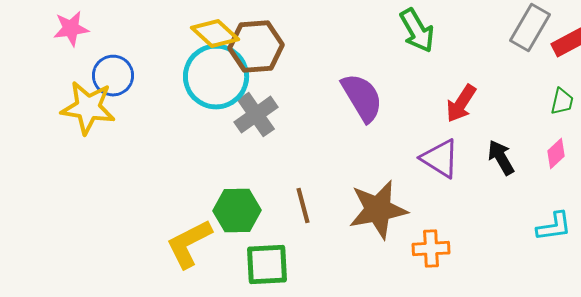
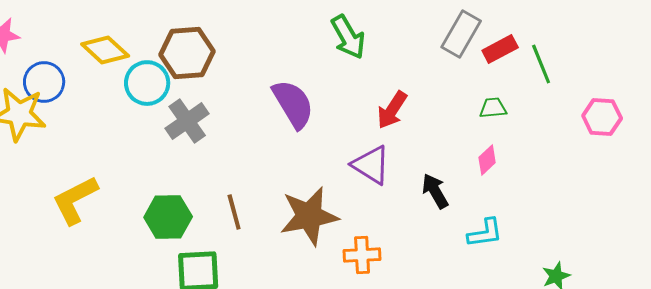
yellow diamond: (215, 34) -> (105, 50), moved
cyan circle: (216, 77) -> (147, 83), size x0.7
green trapezoid: (562, 102) -> (493, 108), turned -108
black arrow: (501, 158) -> (435, 191), moved
yellow L-shape: (189, 244) -> (75, 200), moved

